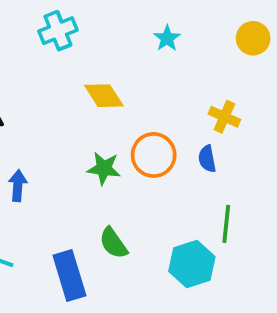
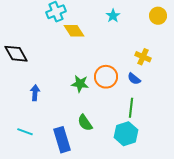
yellow diamond: (104, 96) -> (74, 31), moved
blue semicircle: (207, 159) -> (134, 79), turned -40
green line: (226, 224) -> (131, 108), moved

